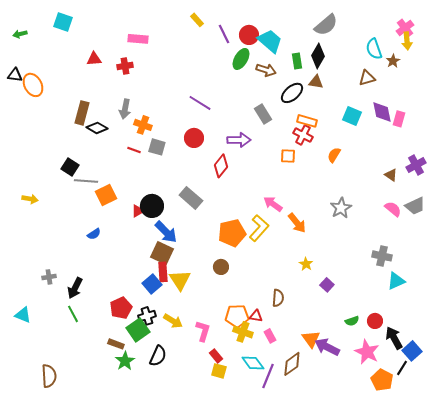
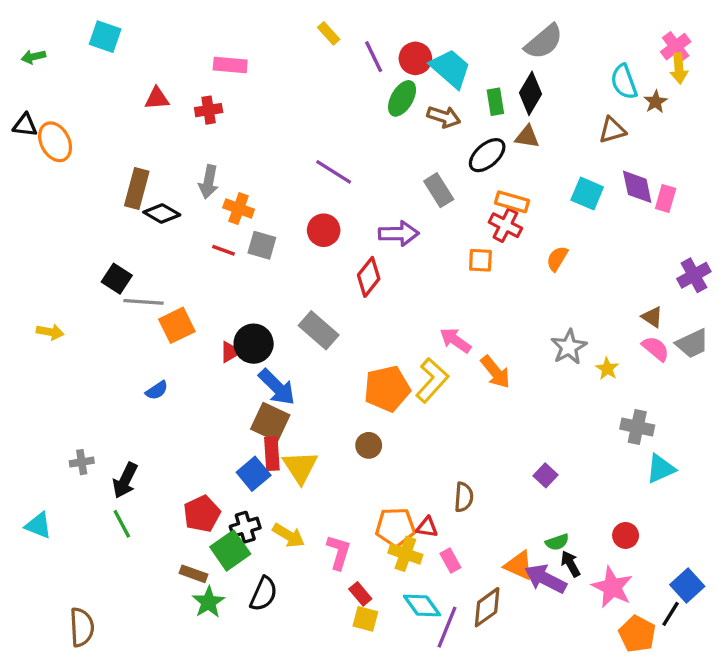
brown triangle: (391, 175) -> (652, 317), moved
yellow star: (306, 264) -> (607, 369), moved
green semicircle: (352, 321) -> (557, 542), moved
black arrow: (394, 338) -> (570, 564), moved, size x0.7
orange triangle: (311, 339) -> (519, 565), turned -30

